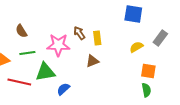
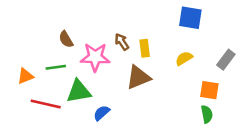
brown semicircle: (21, 31) -> (66, 39), moved
gray rectangle: (160, 38) -> (226, 60), moved
yellow semicircle: (136, 47) -> (184, 58), moved
brown triangle: (92, 61) -> (138, 77), size x1.5

